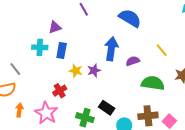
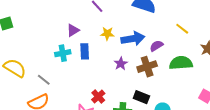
blue arrow: (111, 49) -> (133, 39), turned 85
yellow star: (76, 71) -> (107, 34), moved
red cross: (60, 91) -> (98, 97), moved
brown cross: (148, 116) -> (147, 67), moved

